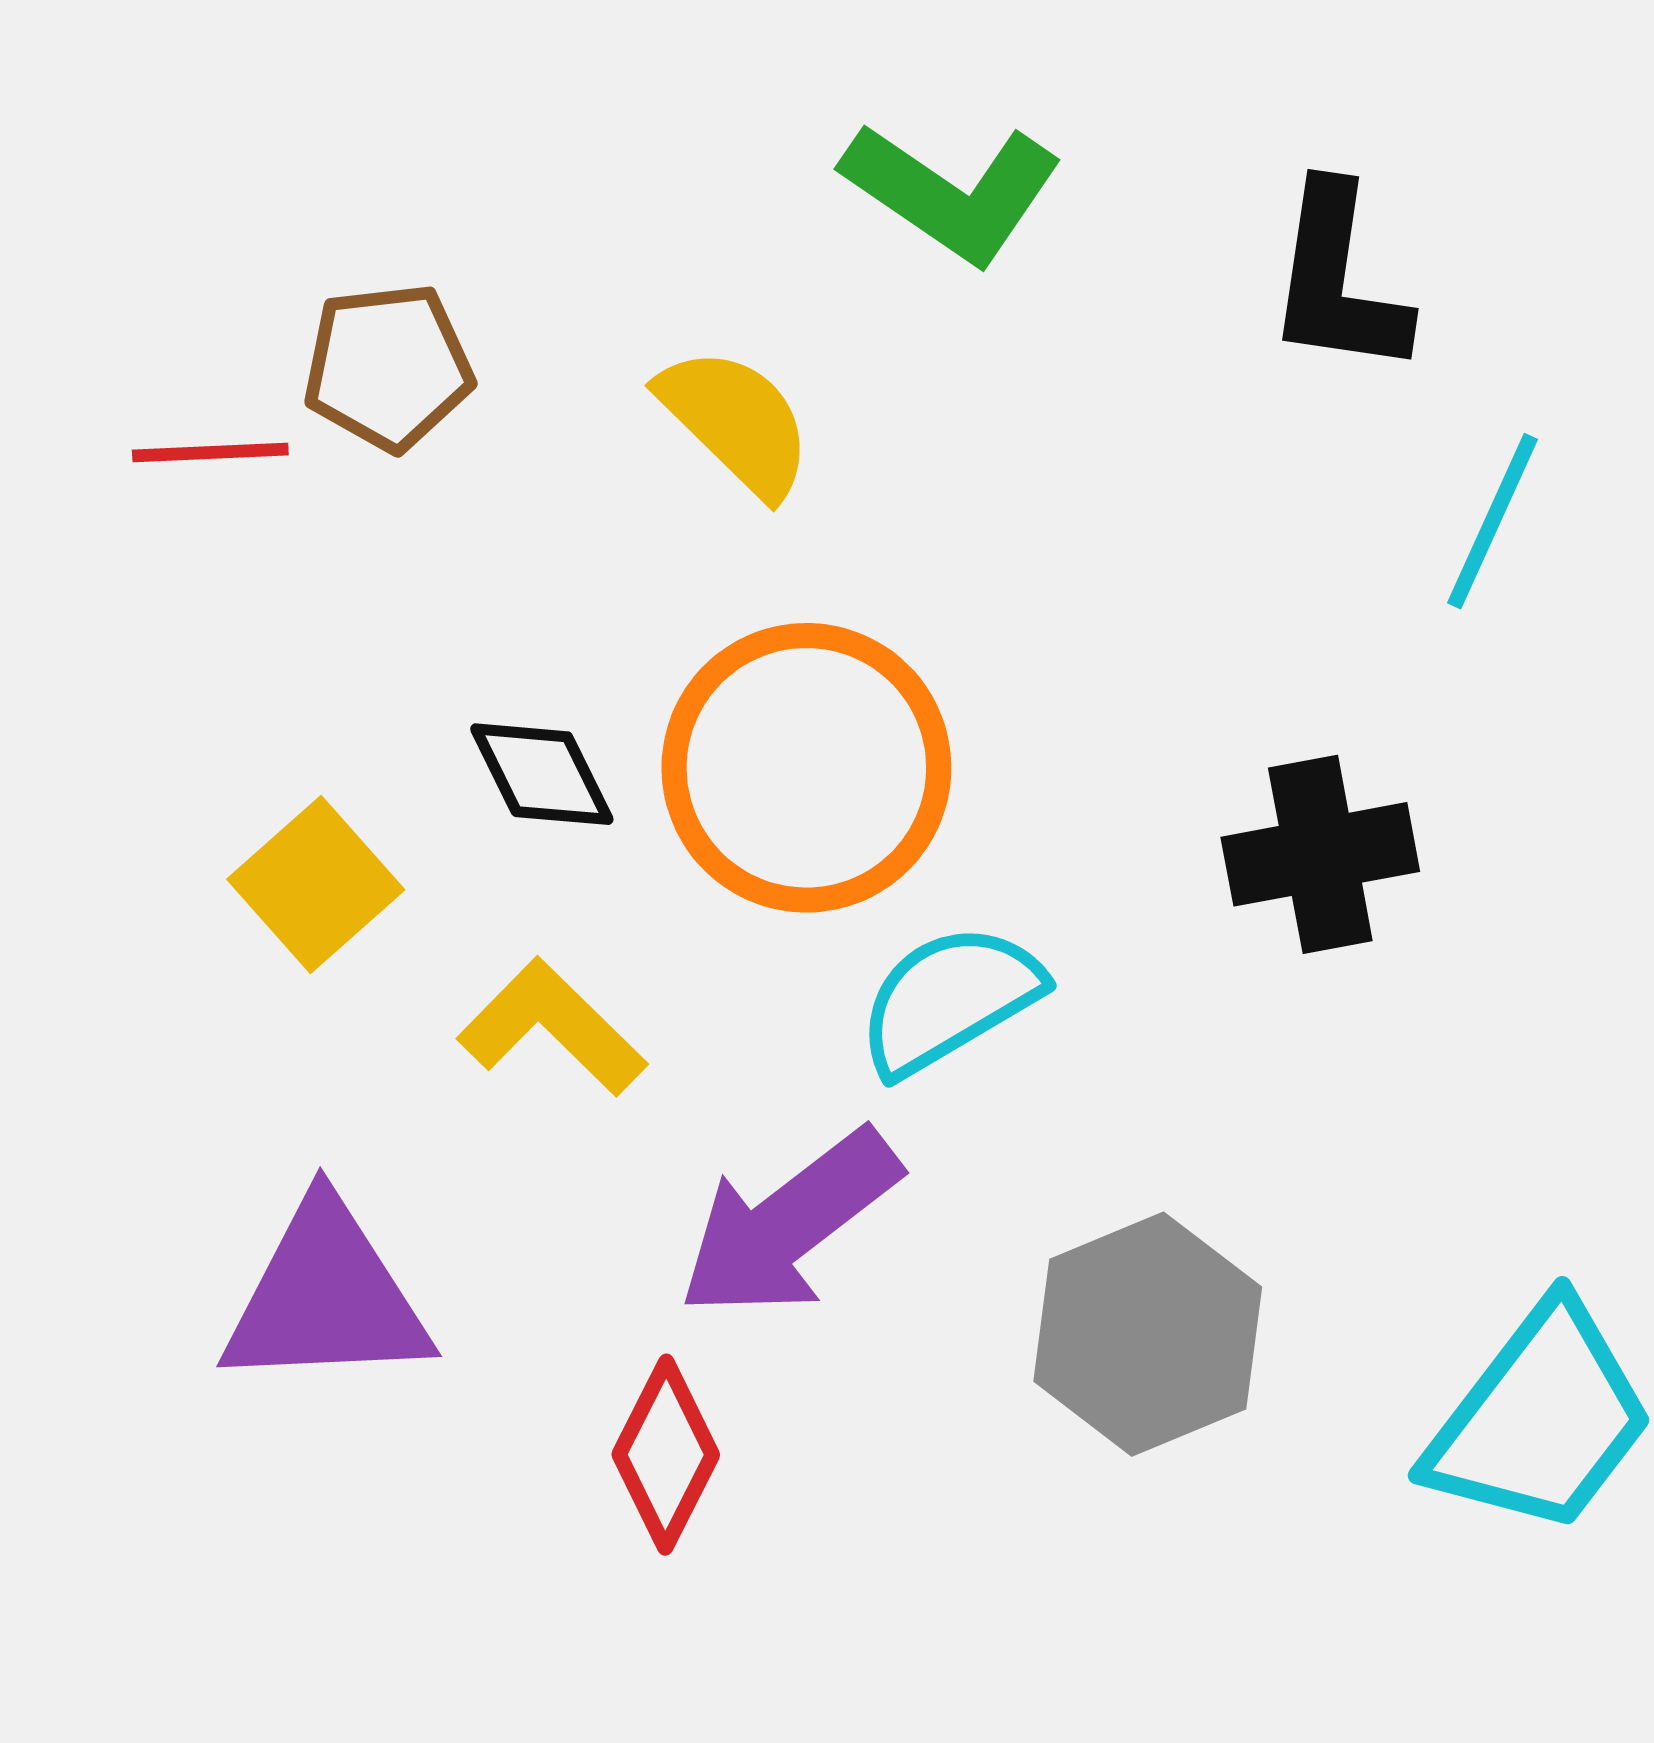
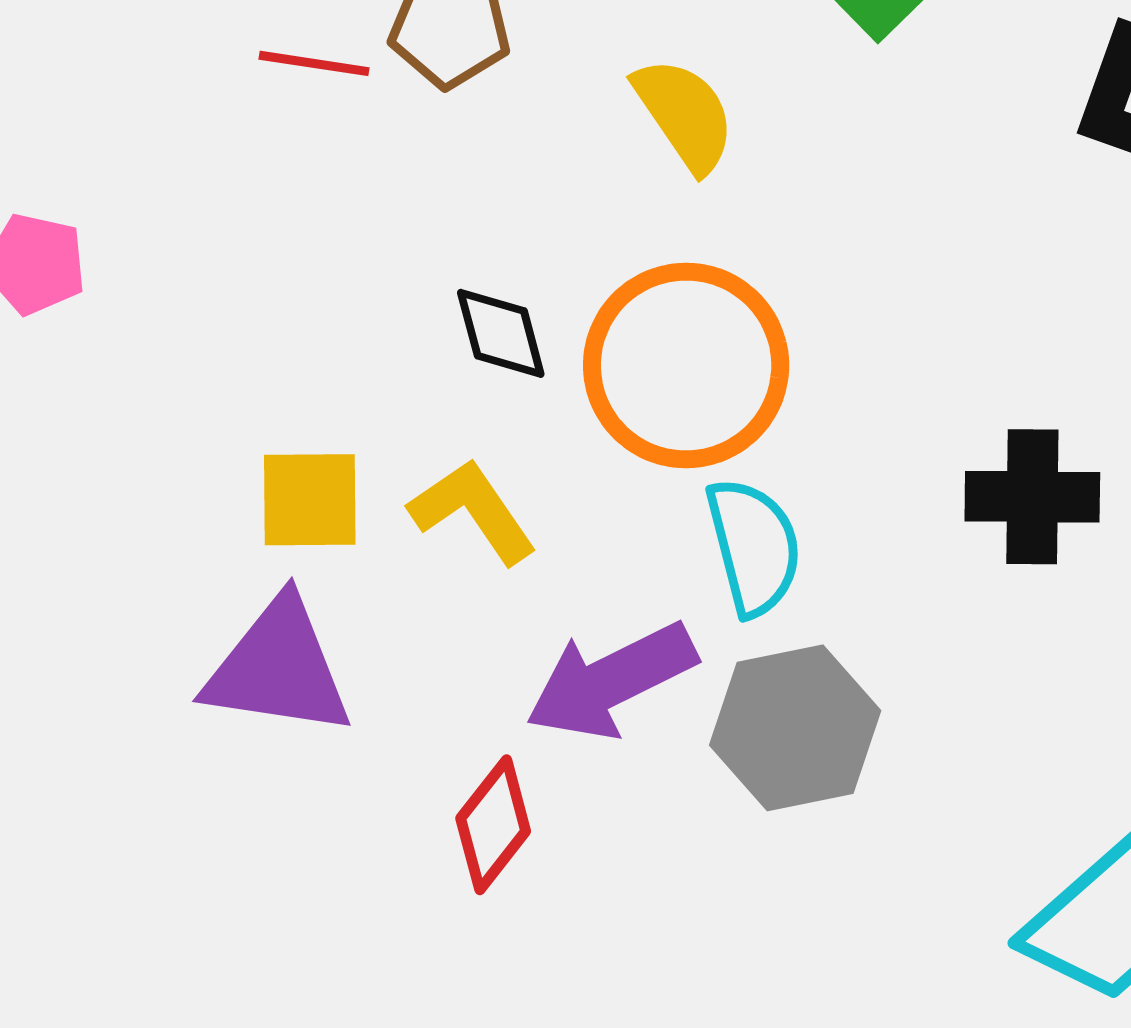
yellow square: (316, 884) -> (310, 500), moved, turned 30
cyan semicircle: (949, 999) -> (754, 547), turned 95
gray hexagon: (1148, 1334) -> (795, 728), moved

